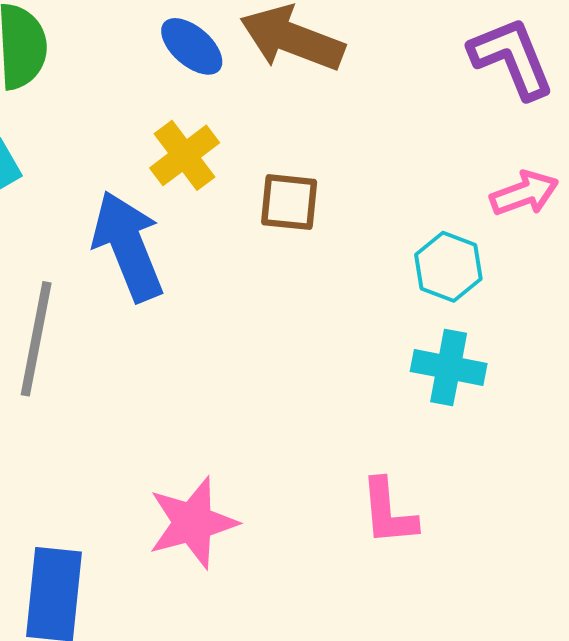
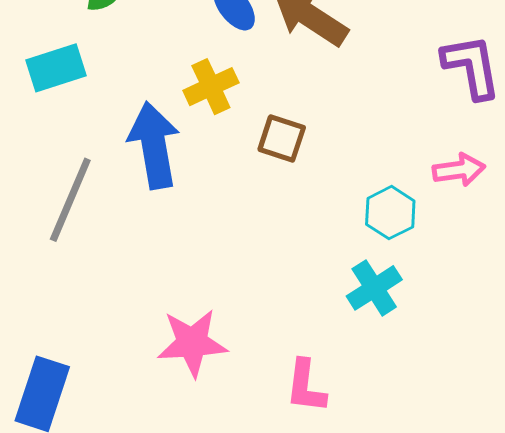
cyan cross: (449, 367) -> (374, 288), turned 34
pink star: (193, 523) -> (192, 343), moved

